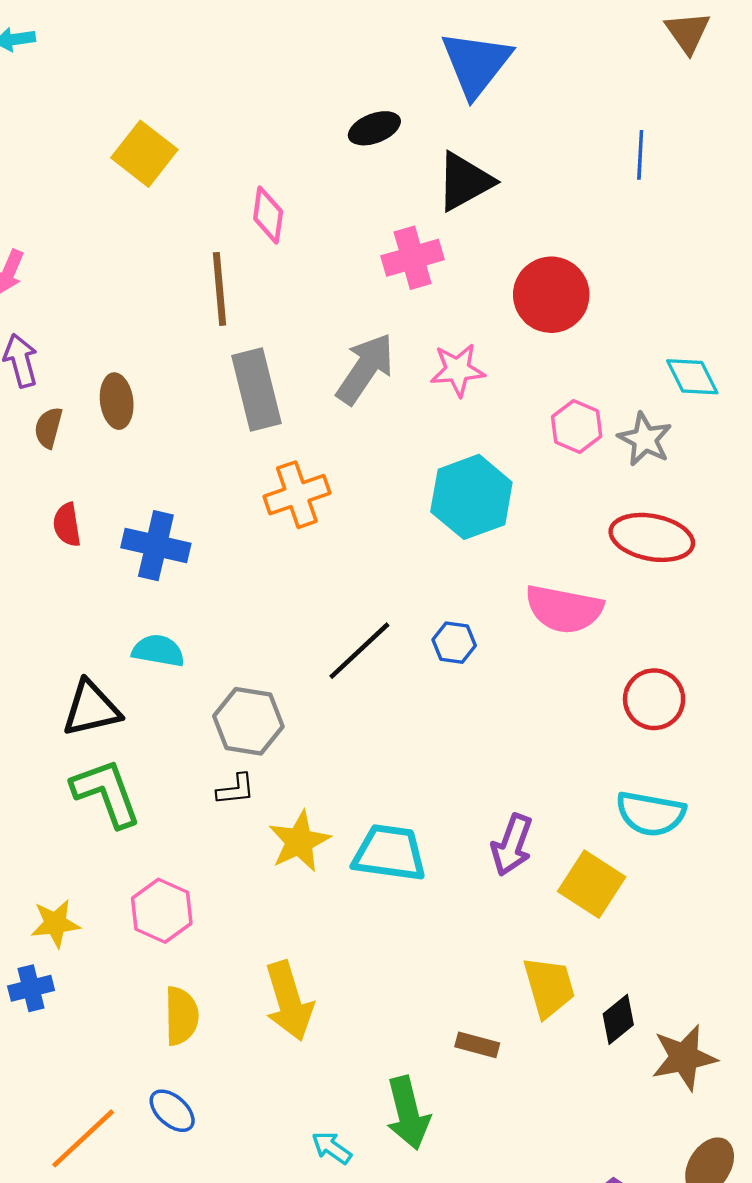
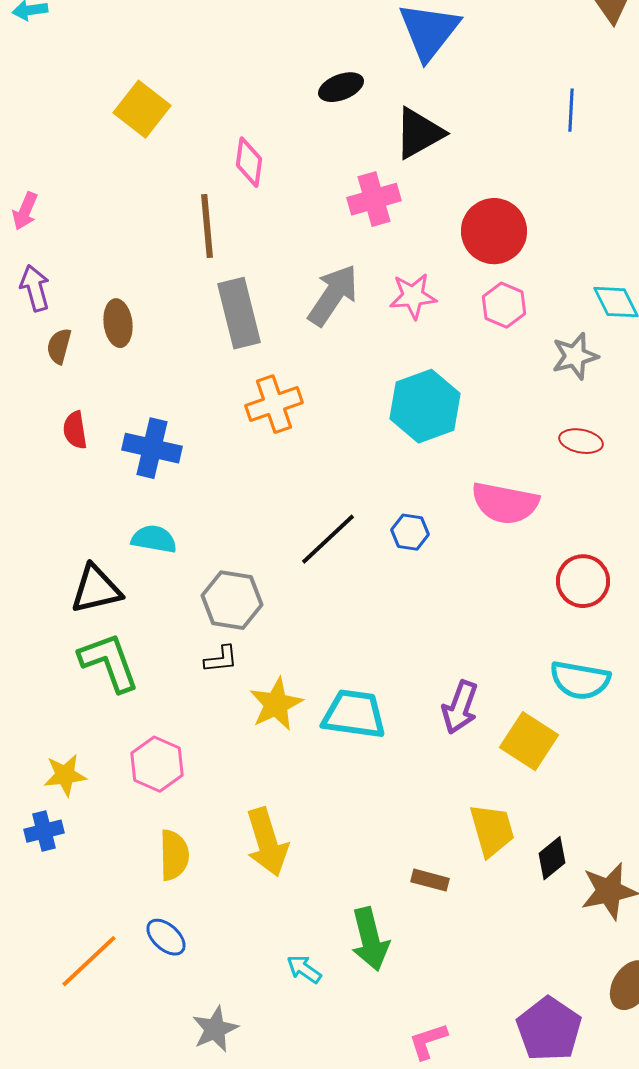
pink hexagon: (577, 426) -> (504, 305), moved
gray star: (645, 439) -> (575, 356), turned 30
red ellipse: (652, 537) -> (581, 441), size x0.6

